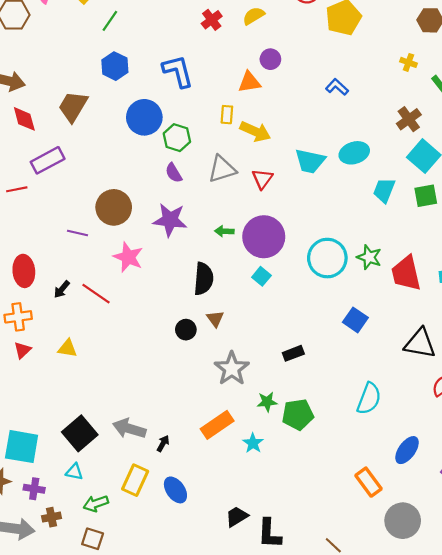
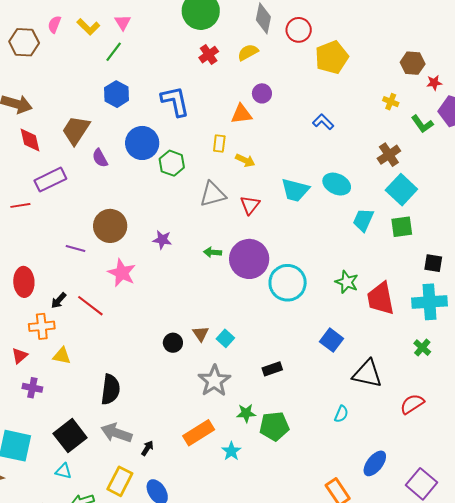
yellow arrow: (255, 132) -> (245, 160), size x0.7
cyan ellipse: (354, 153) -> (337, 184), turned 40
purple semicircle: (174, 173) -> (100, 158), moved
purple star: (170, 220) -> (162, 240), size x0.6
cyan circle: (327, 258) -> (288, 283), moved
cyan square: (261, 276) -> (225, 338), moved
black semicircle: (204, 279) -> (110, 389), moved
orange cross: (18, 317) -> (42, 326), moved
black triangle: (420, 343) -> (367, 374), moved
cyan semicircle: (369, 399) -> (341, 414), size x0.6
purple cross: (34, 489) -> (32, 388), moved

